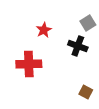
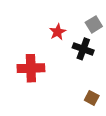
red star: (44, 30) -> (58, 32), moved

